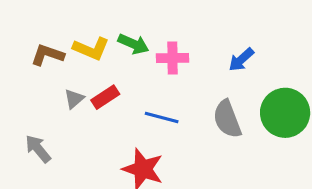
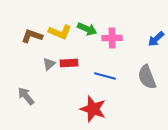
red rectangle: (105, 97) -> (69, 63), turned 30

